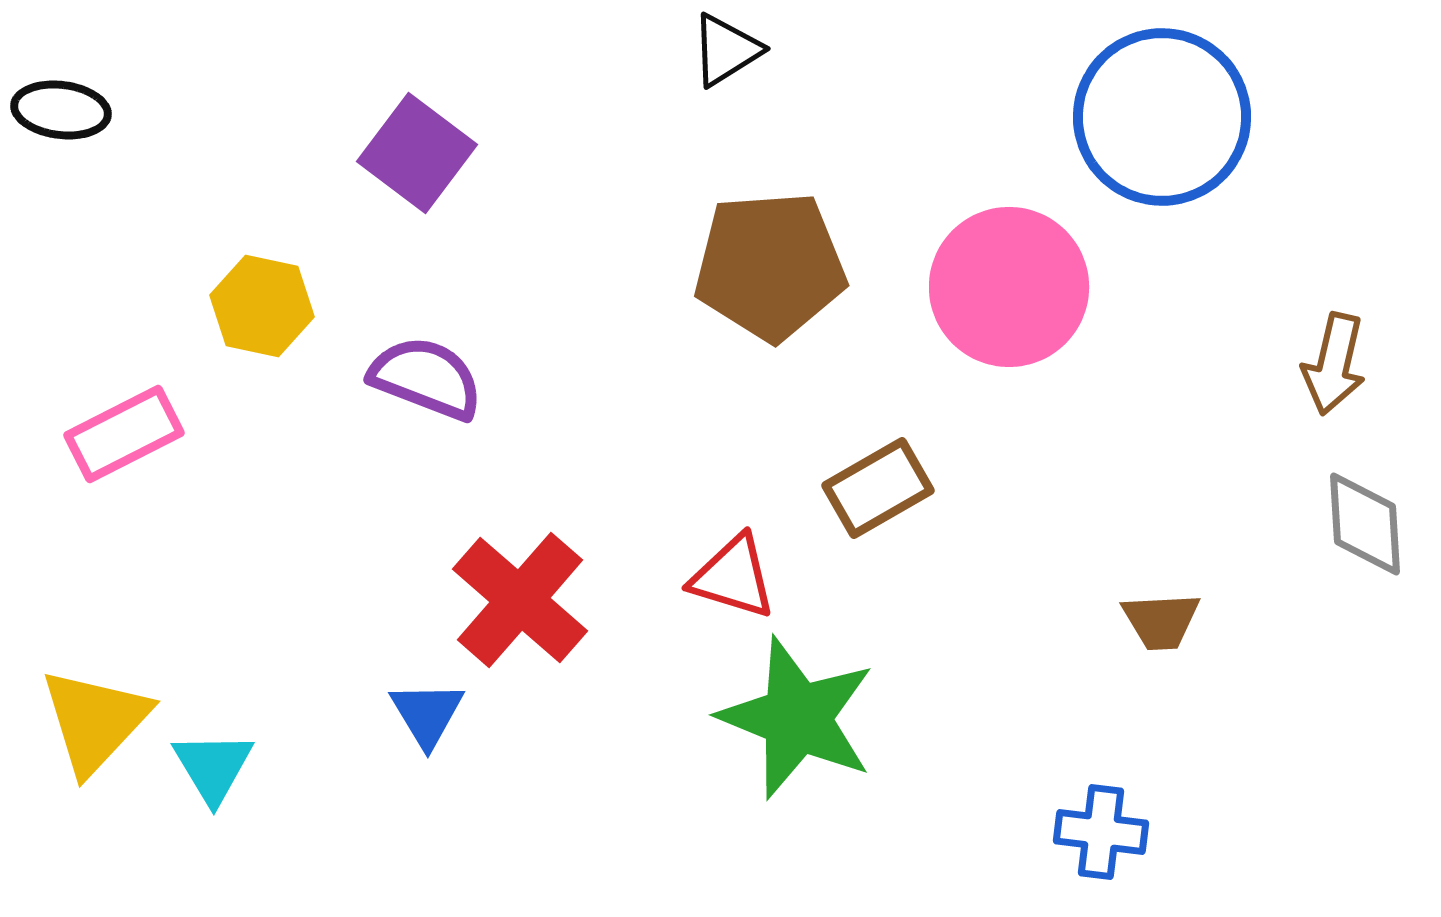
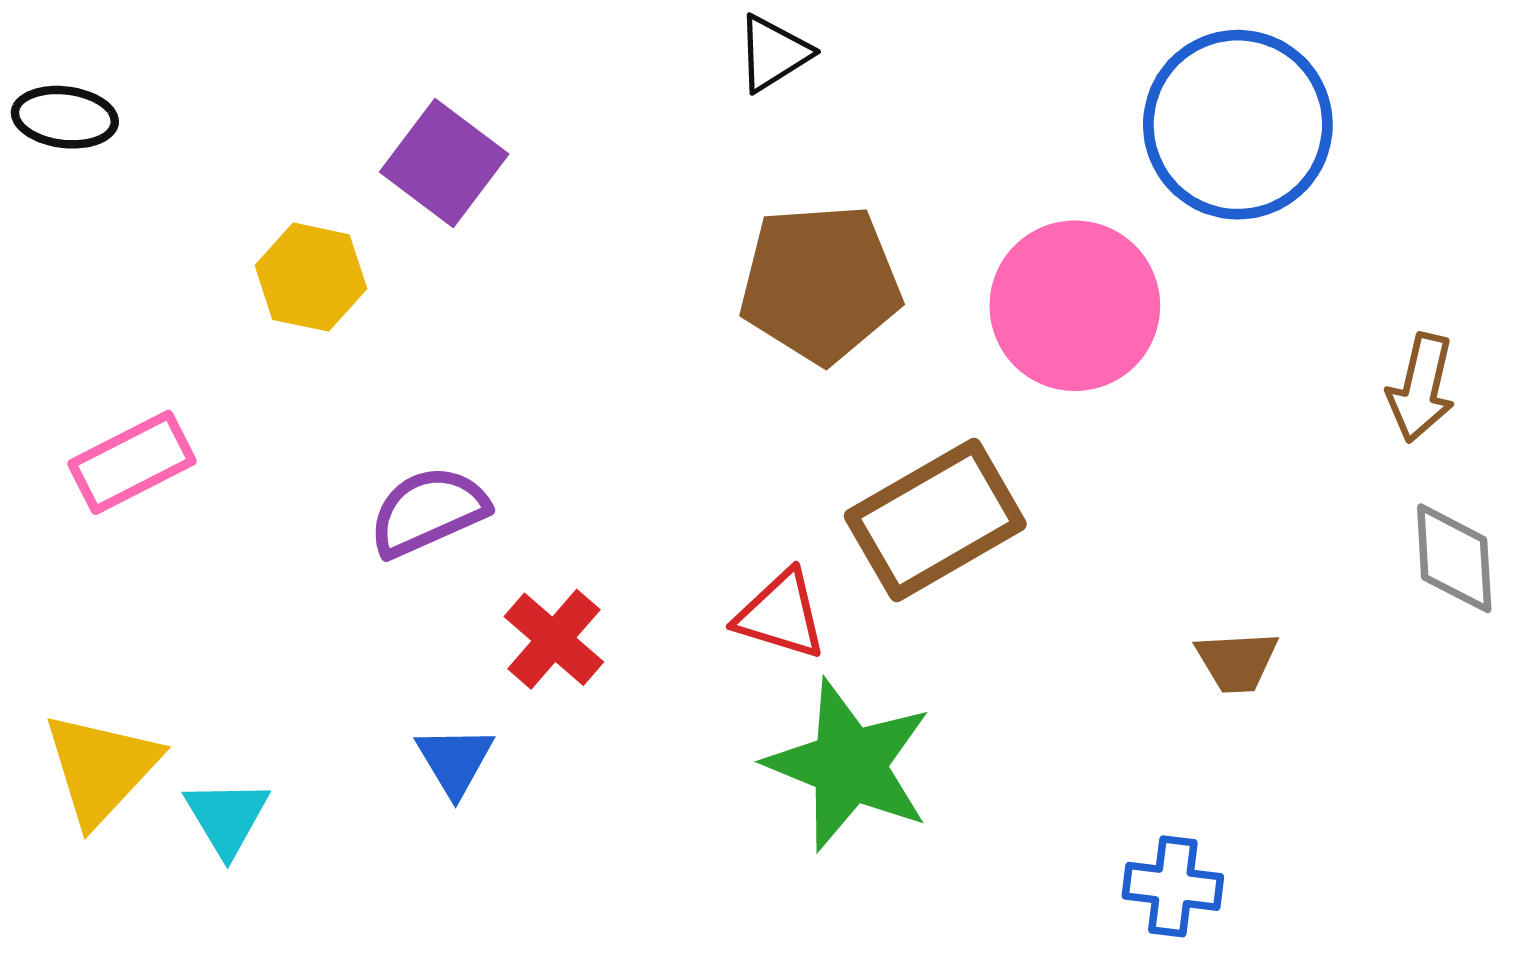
yellow hexagon: (262, 306) -> (311, 277), moved
purple semicircle: (426, 378) -> (428, 511), moved, turned -45
brown rectangle: (878, 488) -> (935, 520), size x1.5
red cross: (520, 600) -> (554, 639), size x0.7

